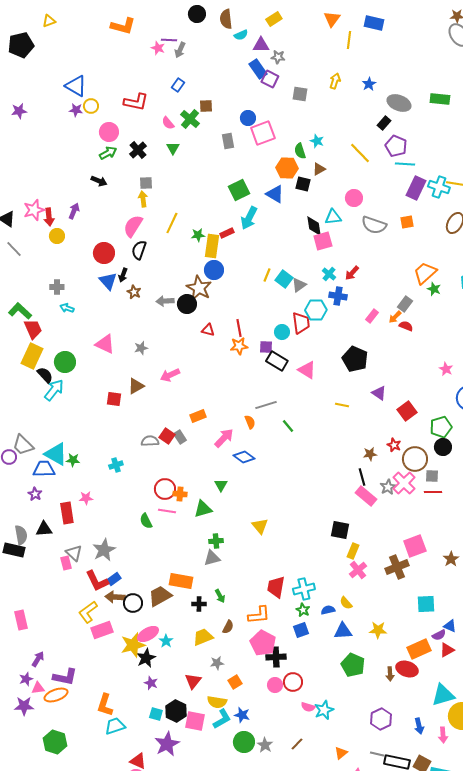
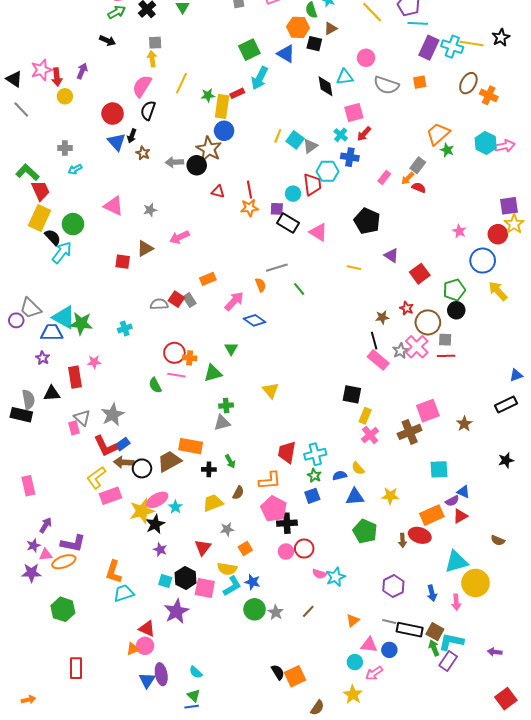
pink square: (323, 241) -> (354, 113), moved
cyan arrow: (67, 308) -> (75, 169), turned -48
green star: (73, 460) -> (81, 323), size x1.6

